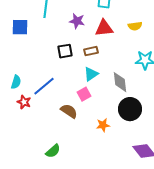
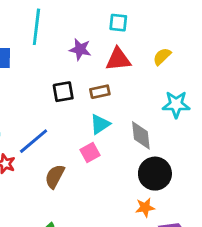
yellow semicircle: (135, 26) -> (162, 56), turned 144
brown semicircle: (69, 111) -> (55, 176), moved, turned -96
orange star: (103, 125) -> (145, 207), moved

